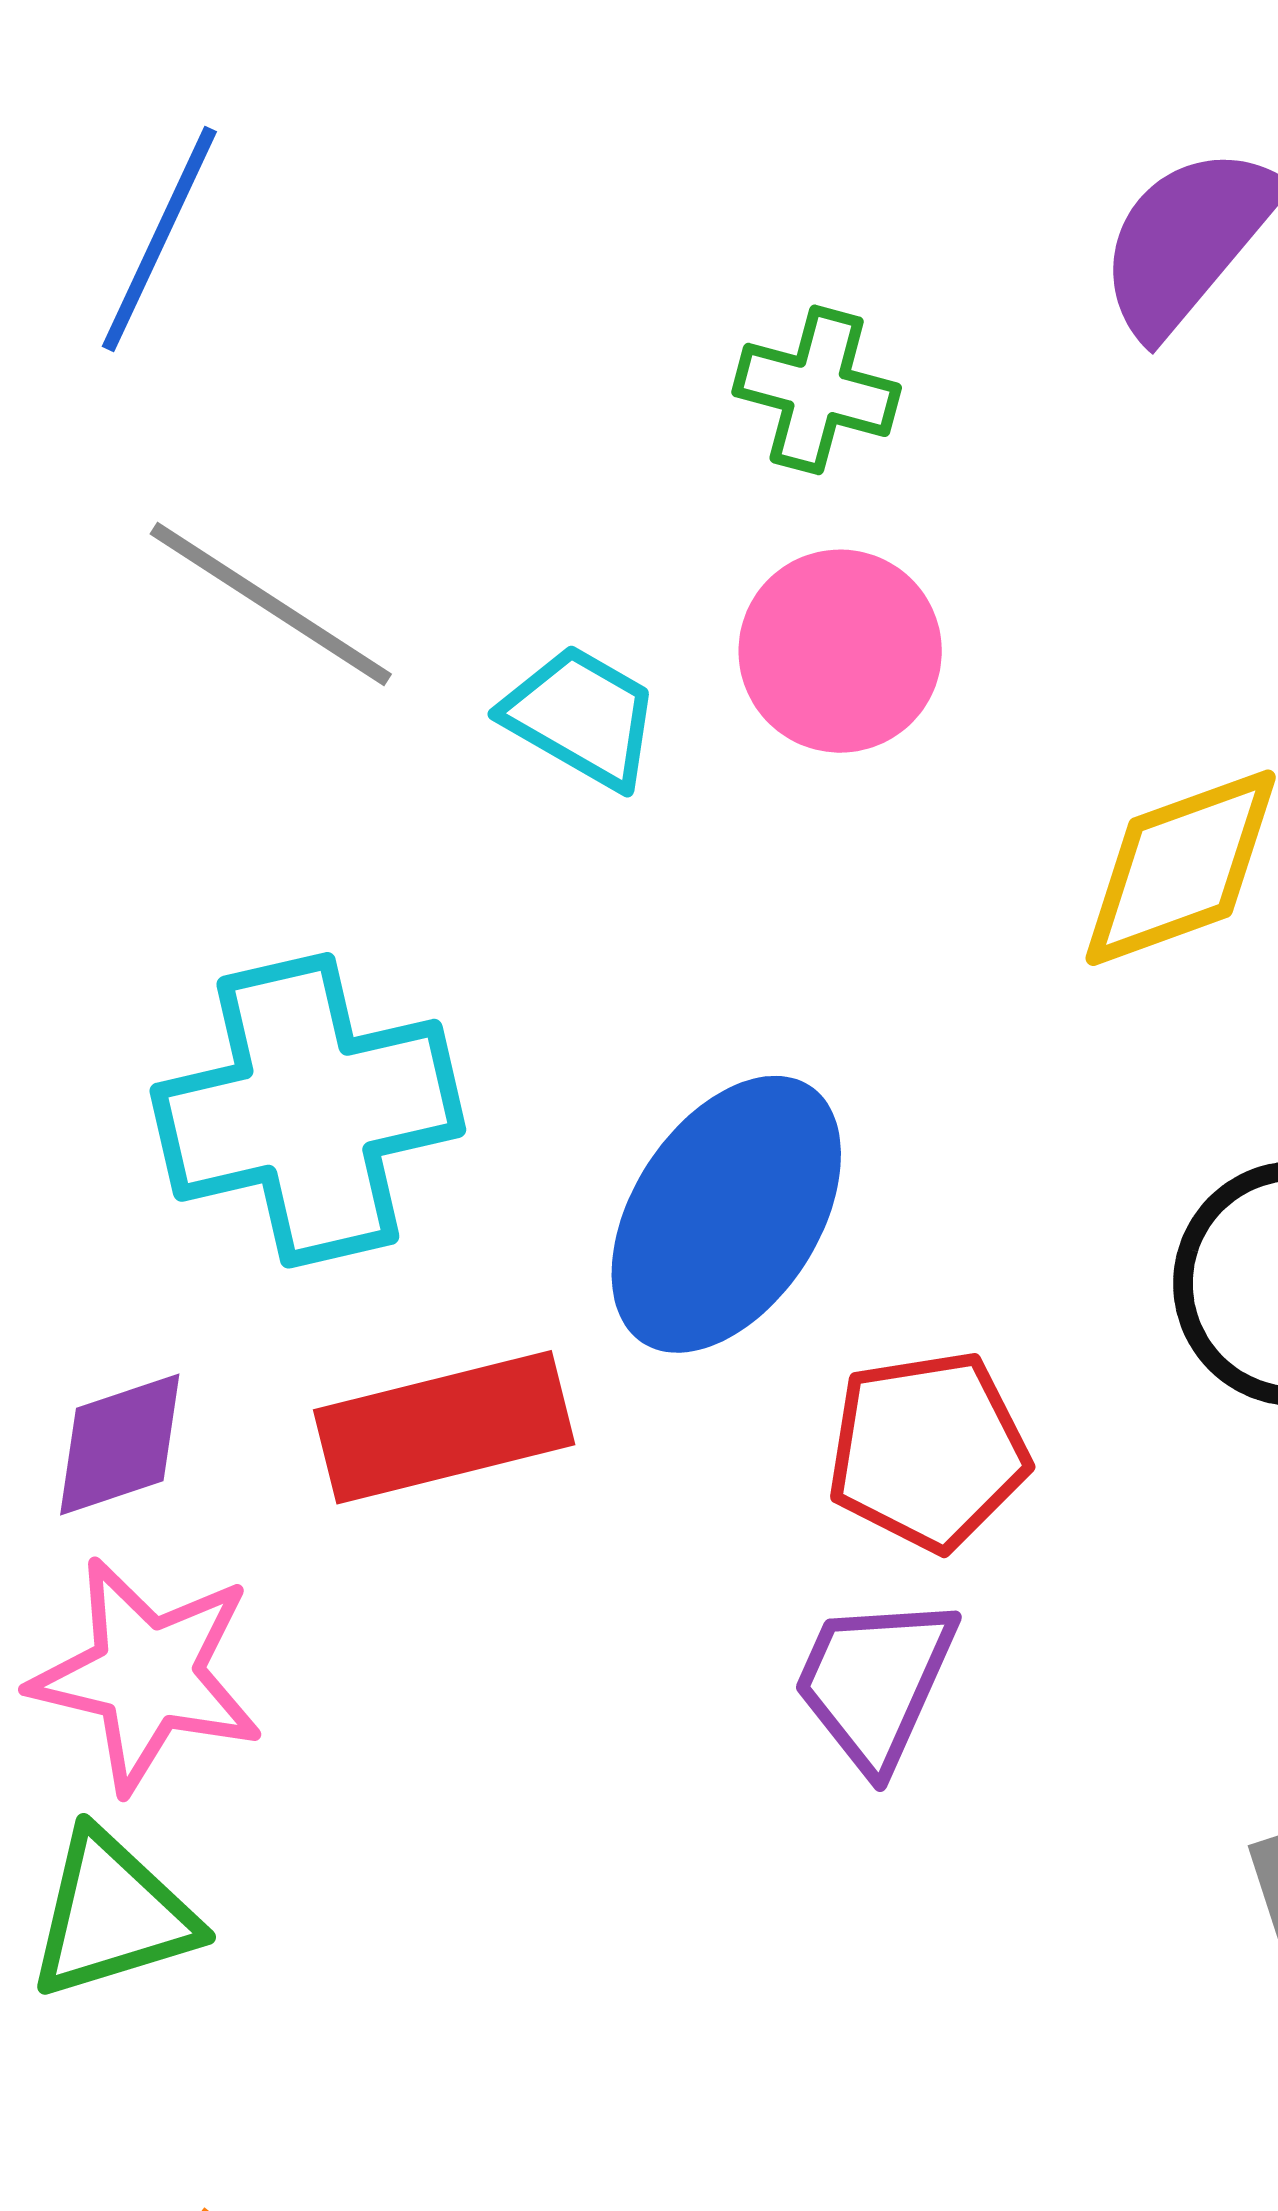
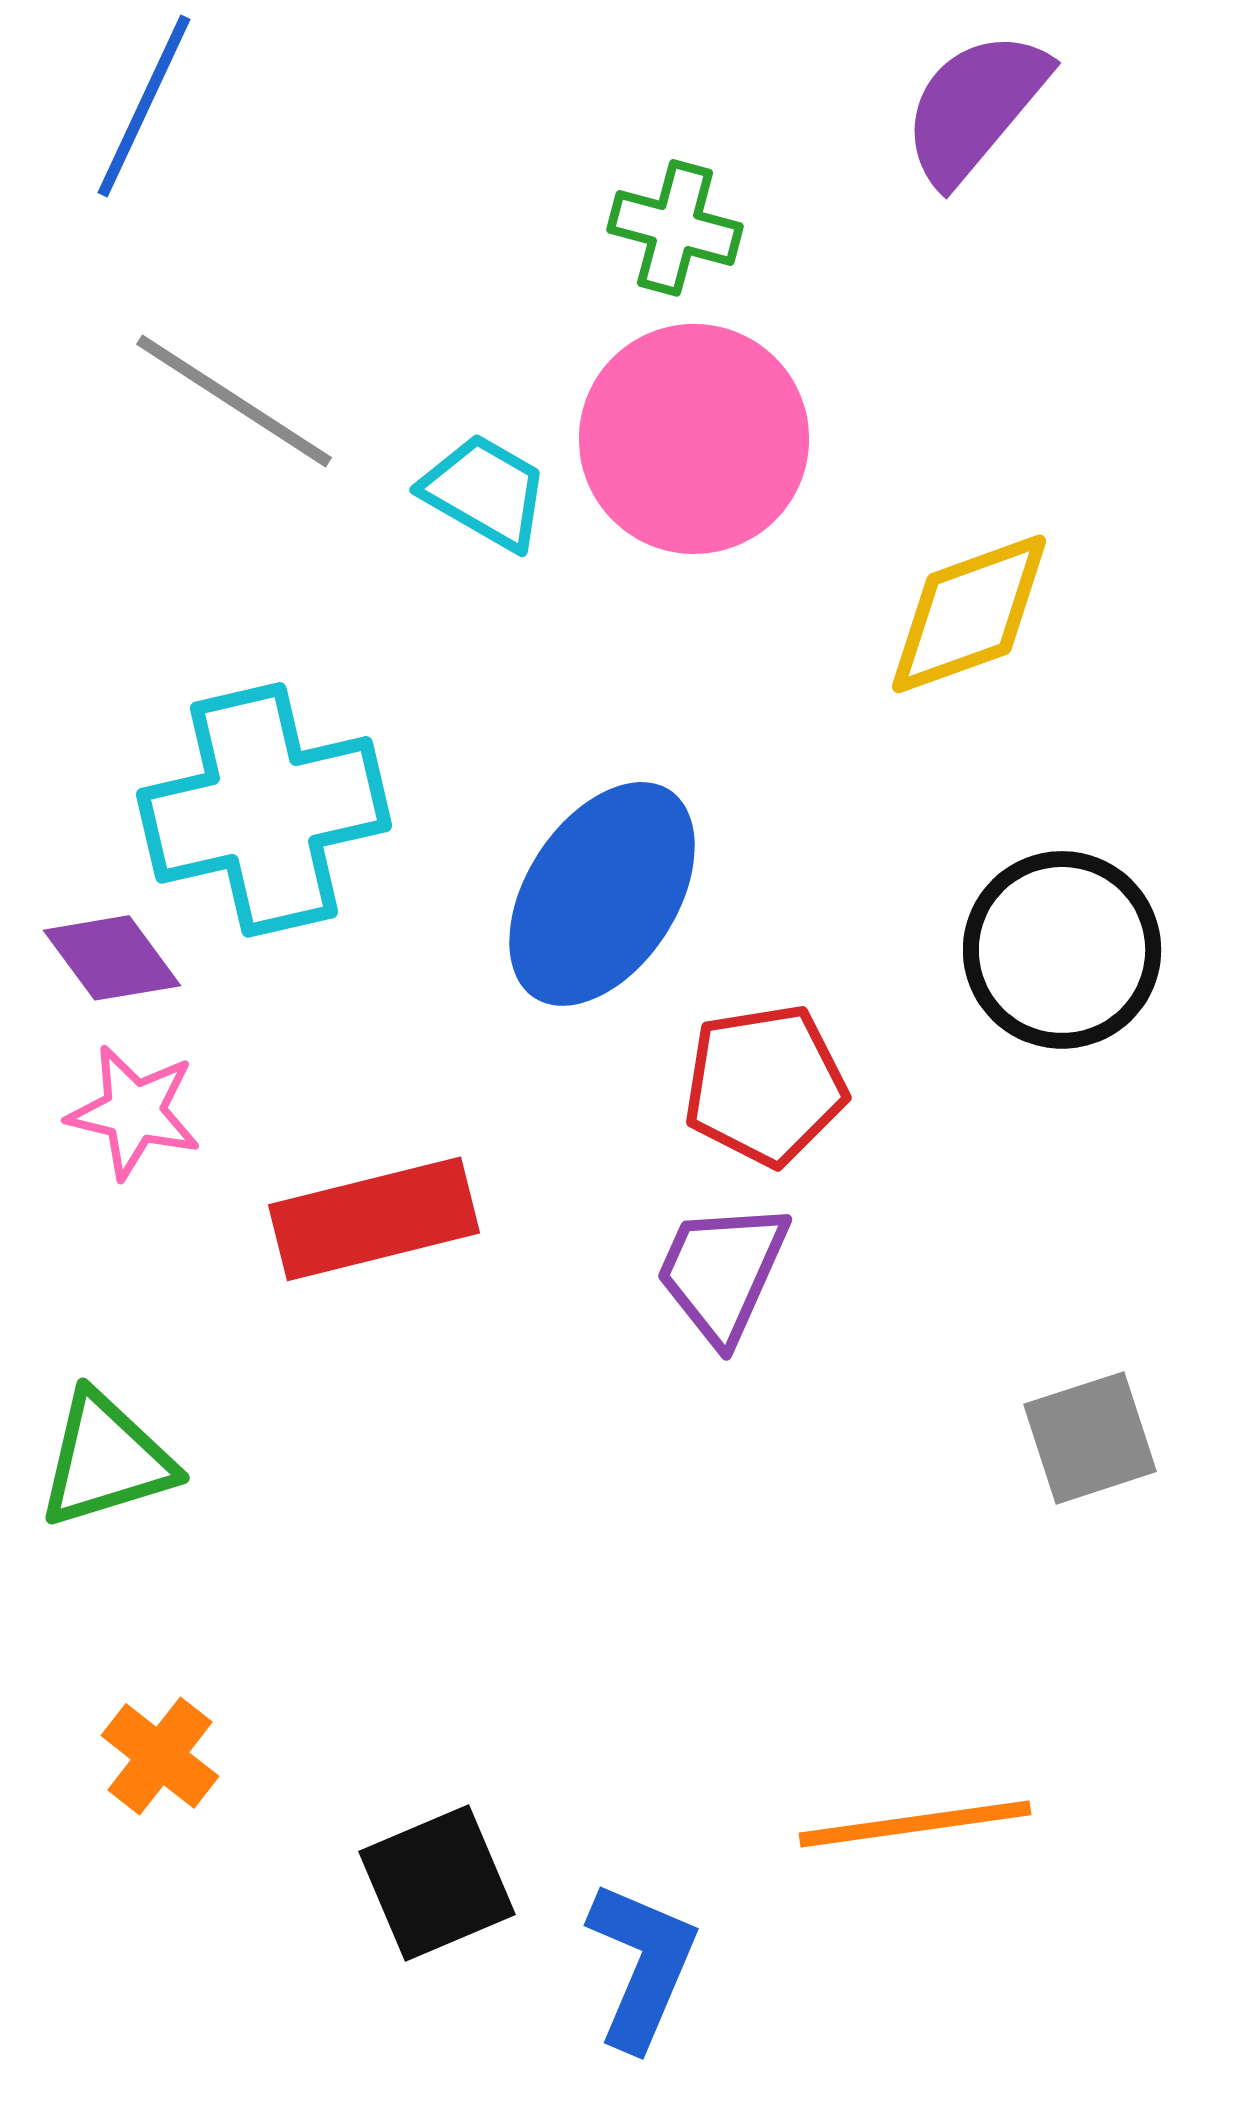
pink circle: (840, 651) -> (694, 439), size x1.4
red rectangle: (444, 1427) -> (374, 1219), moved
purple diamond: (120, 1445) -> (112, 958), moved, turned 72
pink star: (147, 1675) -> (134, 1112), moved, size x0.7

